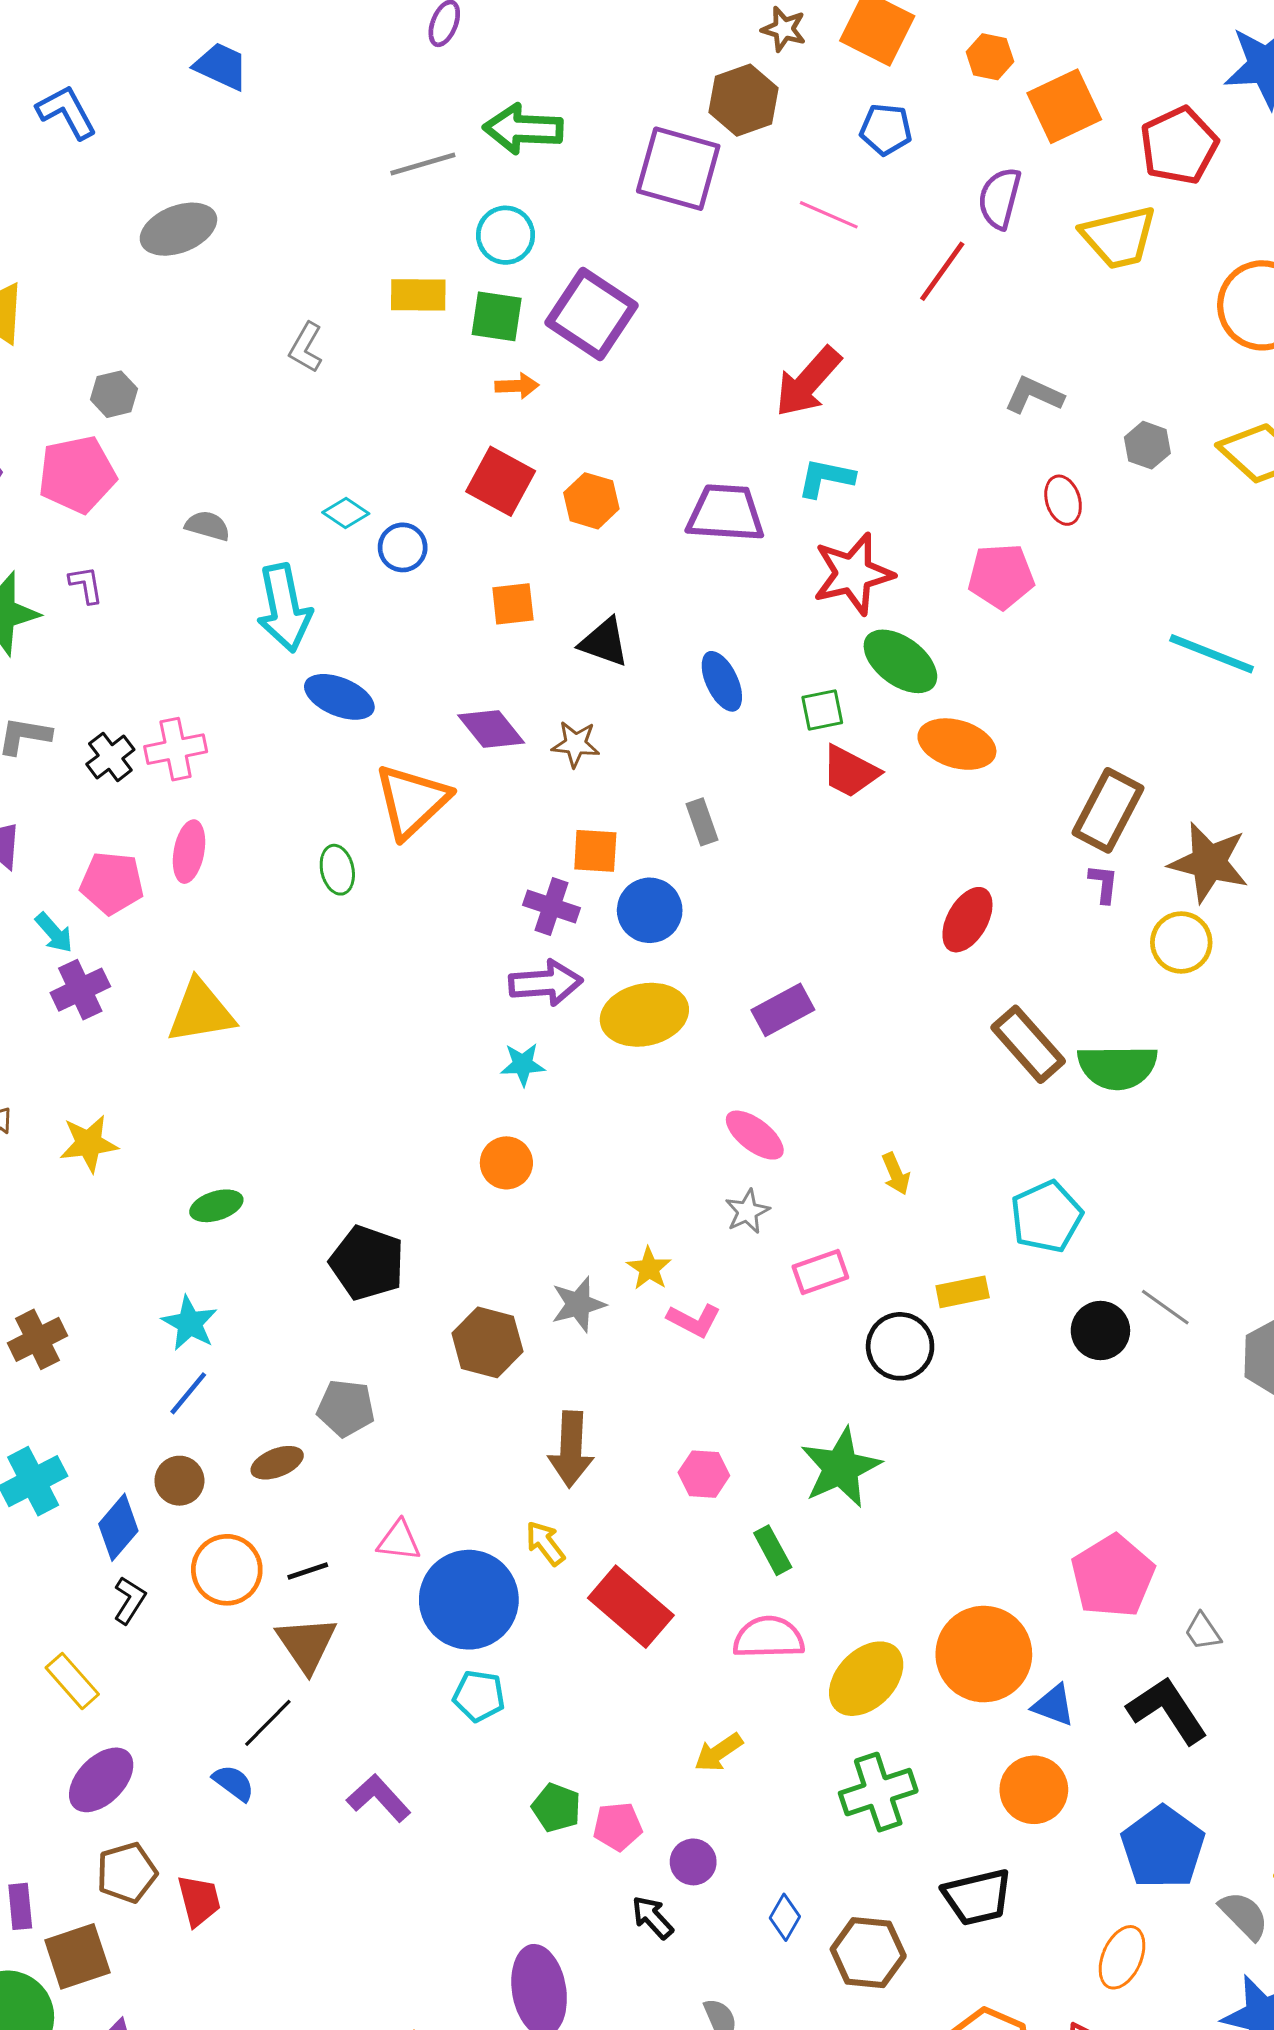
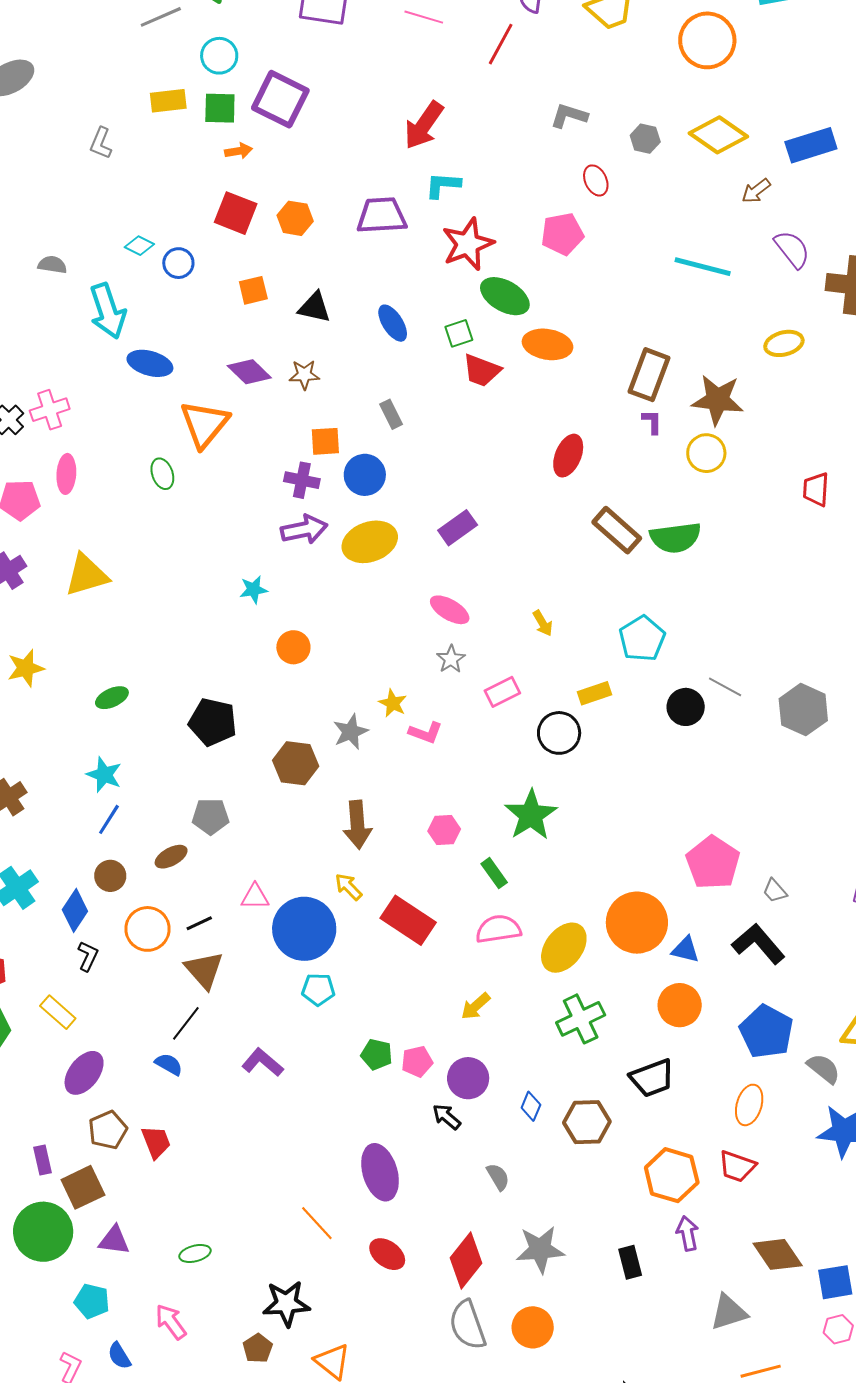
cyan star: (523, 1064) -> (254, 590), moved
purple circle: (693, 1862) -> (468, 1078), size x1.4

